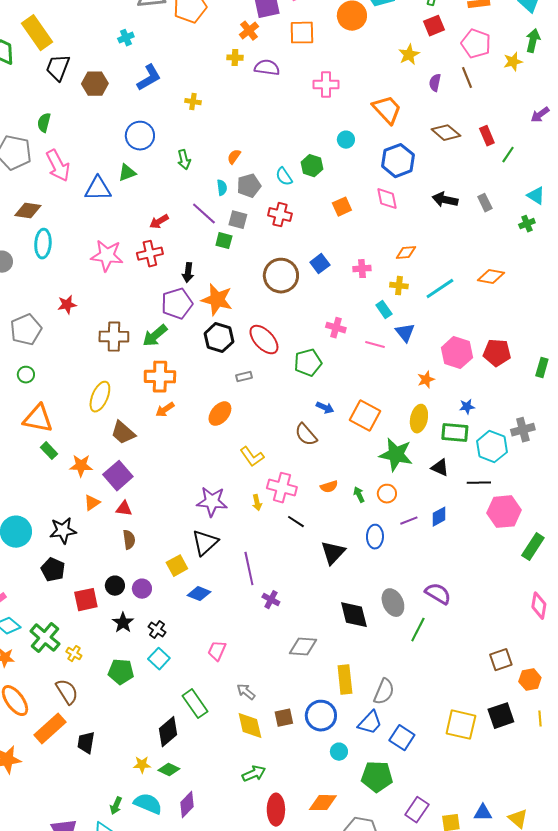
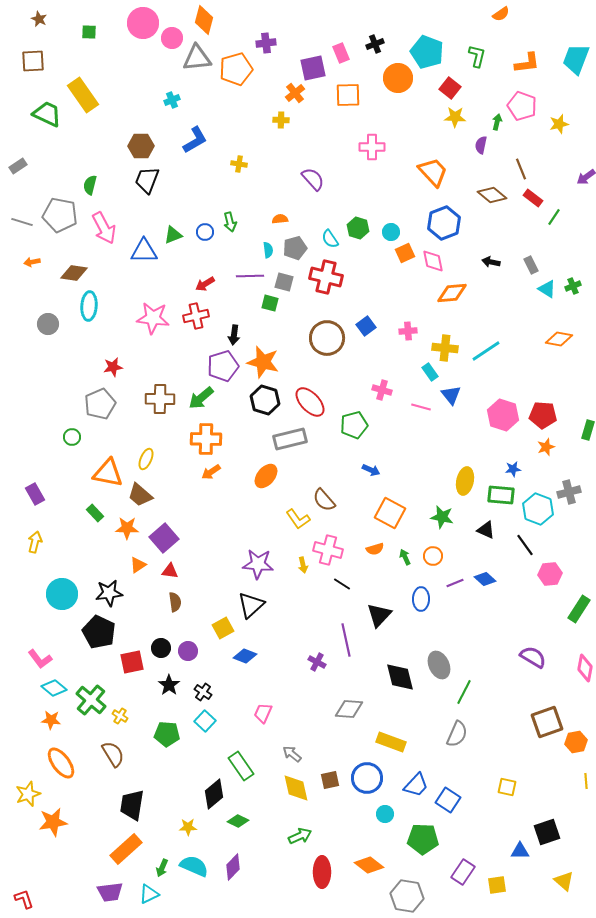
red square: (434, 26) -> (450, 88), moved, turned -30
green arrow: (533, 41) -> (497, 122), moved, size x0.7
yellow star: (409, 55) -> (455, 117), turned 30
black trapezoid: (58, 68) -> (147, 180), moved
purple semicircle: (267, 68) -> (313, 179), moved, turned 40
brown line: (467, 78) -> (521, 169), moved
blue circle: (140, 136) -> (205, 232), moved, size x0.6
red rectangle: (487, 136) -> (533, 198), turned -30
cyan circle: (346, 140) -> (391, 232), moved
orange semicircle: (234, 157) -> (280, 219), turned 49
cyan triangle: (536, 196) -> (547, 289), moved
black arrow: (445, 200) -> (491, 262), size x0.7
orange square: (342, 207) -> (405, 253), moved
purple line: (204, 214) -> (250, 276), turned -44
red cross: (280, 215) -> (326, 277), size x1.4
orange diamond: (406, 253) -> (452, 293), moved, size x1.4
orange diamond: (491, 277) -> (559, 339), moved
yellow cross: (399, 286) -> (445, 348), size x1.4
gray pentagon: (26, 330) -> (100, 404), moved
gray rectangle: (244, 377) -> (290, 439), size x2.0
orange star: (426, 380) -> (546, 447), moved
yellow ellipse: (100, 397) -> (146, 459), size x0.7
orange square: (365, 416) -> (390, 513), moved
orange triangle: (38, 419) -> (108, 473), moved
brown trapezoid: (123, 433) -> (140, 495), moved
brown semicircle: (306, 435) -> (324, 500), moved
green star: (396, 455) -> (442, 517), size x0.7
black line: (479, 483) -> (525, 545), turned 55
pink hexagon: (504, 512) -> (550, 574), size x0.7
blue diamond: (439, 517) -> (485, 579), turned 70
purple line: (249, 569) -> (346, 640), moved
black pentagon: (53, 570) -> (99, 632), size x1.4
purple semicircle: (438, 594) -> (533, 657), moved
brown square: (501, 660) -> (547, 722), size x1.4
yellow rectangle: (345, 680) -> (391, 742), turned -64
gray semicircle: (384, 692) -> (457, 734), moved
black square: (501, 716) -> (547, 832), moved
yellow square: (461, 725) -> (507, 787), size x0.6
orange rectangle: (50, 729) -> (126, 849), moved
black trapezoid: (86, 743) -> (132, 805), size x1.4
green diamond: (169, 770) -> (238, 821), moved
orange diamond: (323, 803) -> (369, 865), turned 36
blue triangle: (483, 813) -> (520, 851), moved

